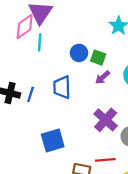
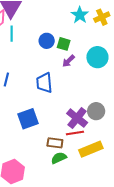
blue trapezoid: (62, 87) -> (44, 83), moved
purple cross: (106, 120) -> (77, 118), moved

